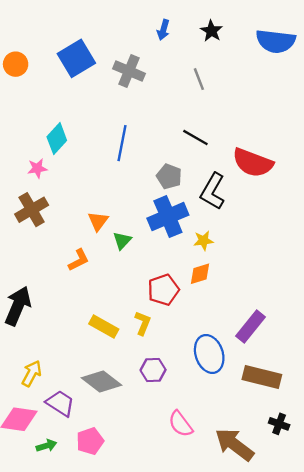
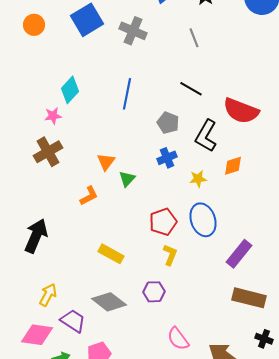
blue cross: (168, 217) -> (167, 158), size x0.6
orange diamond: (200, 274) -> (233, 166), moved
yellow L-shape: (143, 323) -> (170, 255), moved
blue ellipse: (209, 354) -> (203, 220), moved

